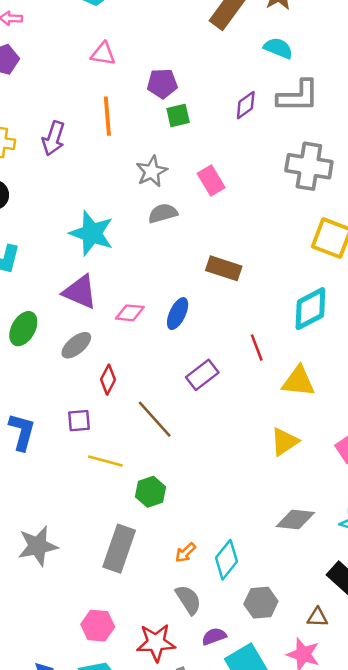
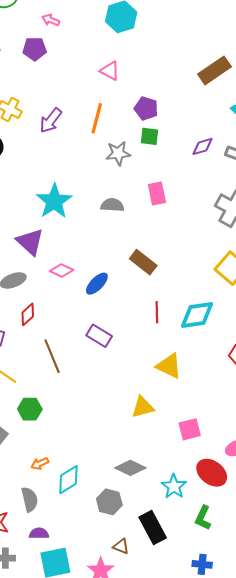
gray star: (152, 171) -> (118, 153), moved
red line: (257, 347) -> (157, 312), moved
purple rectangle: (202, 375) -> (99, 336), turned 50
gray hexagon: (261, 603) -> (109, 502), moved

